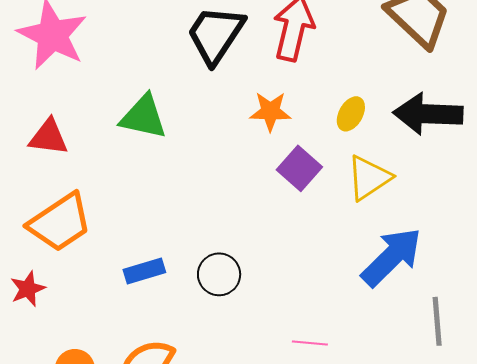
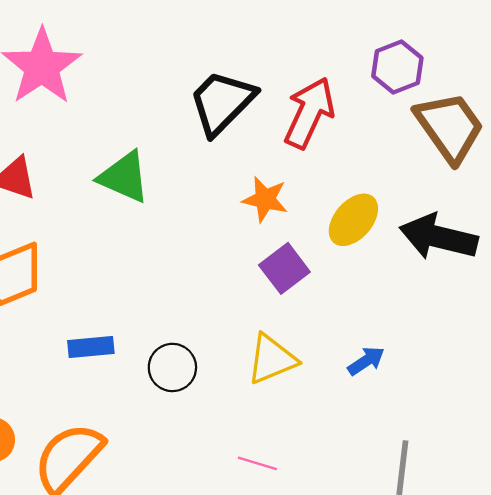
yellow ellipse: (351, 114) -> (353, 220), size x1.4
yellow triangle: (369, 178) -> (272, 359), moved
blue arrow: (392, 257) -> (366, 361), moved, size x0.5

